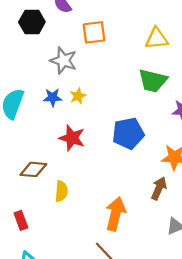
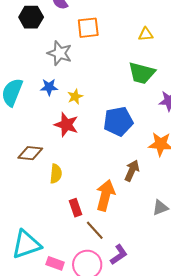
yellow triangle: (157, 39) -> (146, 34), size x0.7
yellow star: (78, 96) -> (75, 97), moved
brown arrow: (159, 188) -> (132, 171), moved
red rectangle: (21, 220) -> (76, 208), moved

